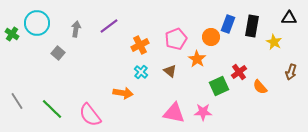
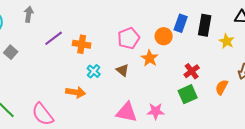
purple line: (109, 26) -> (54, 38), moved
gray arrow: (76, 29) -> (29, 14), moved
orange cross: (140, 45) -> (82, 44), moved, turned 36
green square: (219, 86) -> (188, 94), moved
orange semicircle: (260, 87) -> (222, 87), moved, turned 70

